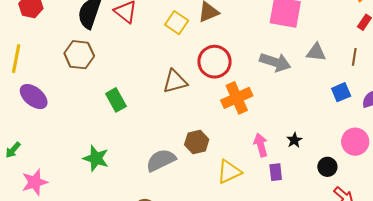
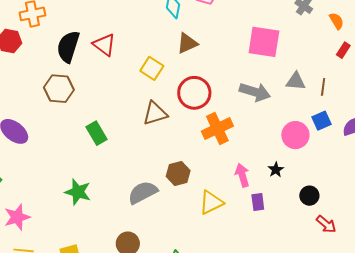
yellow square: (177, 23) -> (152, 68), moved
brown line: (354, 57) -> (323, 87), moved
pink circle: (355, 142) -> (295, 135), moved

